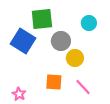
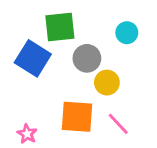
orange square: (54, 82) -> (77, 117), size x1.4

